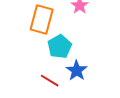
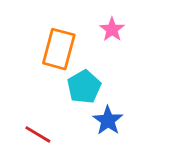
red line: (50, 81) -> (38, 134), moved

